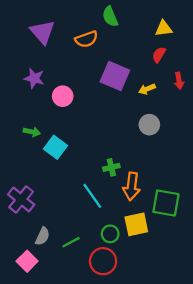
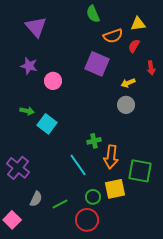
orange semicircle: (86, 39) -> (113, 36), moved
yellow arrow: (147, 89) -> (128, 83), moved
pink square: (27, 261) -> (12, 220), moved

